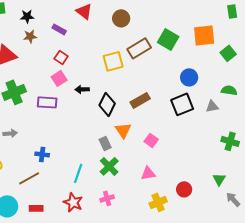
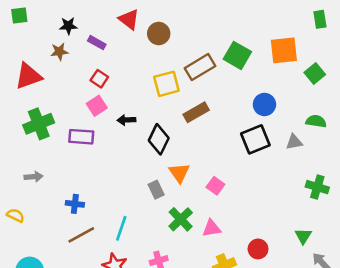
black star: (27, 16) -> (68, 26), moved
brown circle: (121, 18) -> (159, 34), moved
brown rectangle: (140, 100) -> (196, 112), moved
green cross: (109, 166) -> (181, 219), moved
brown line: (29, 178) -> (81, 235), moved

